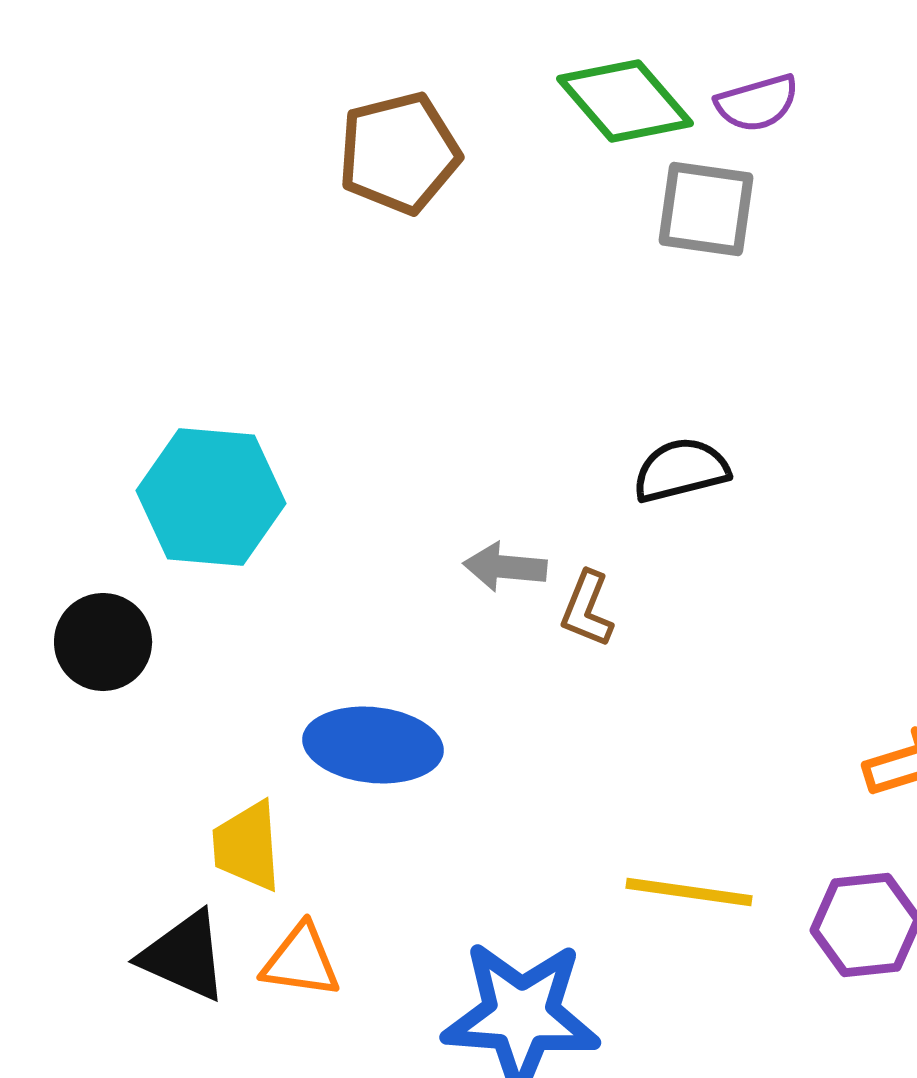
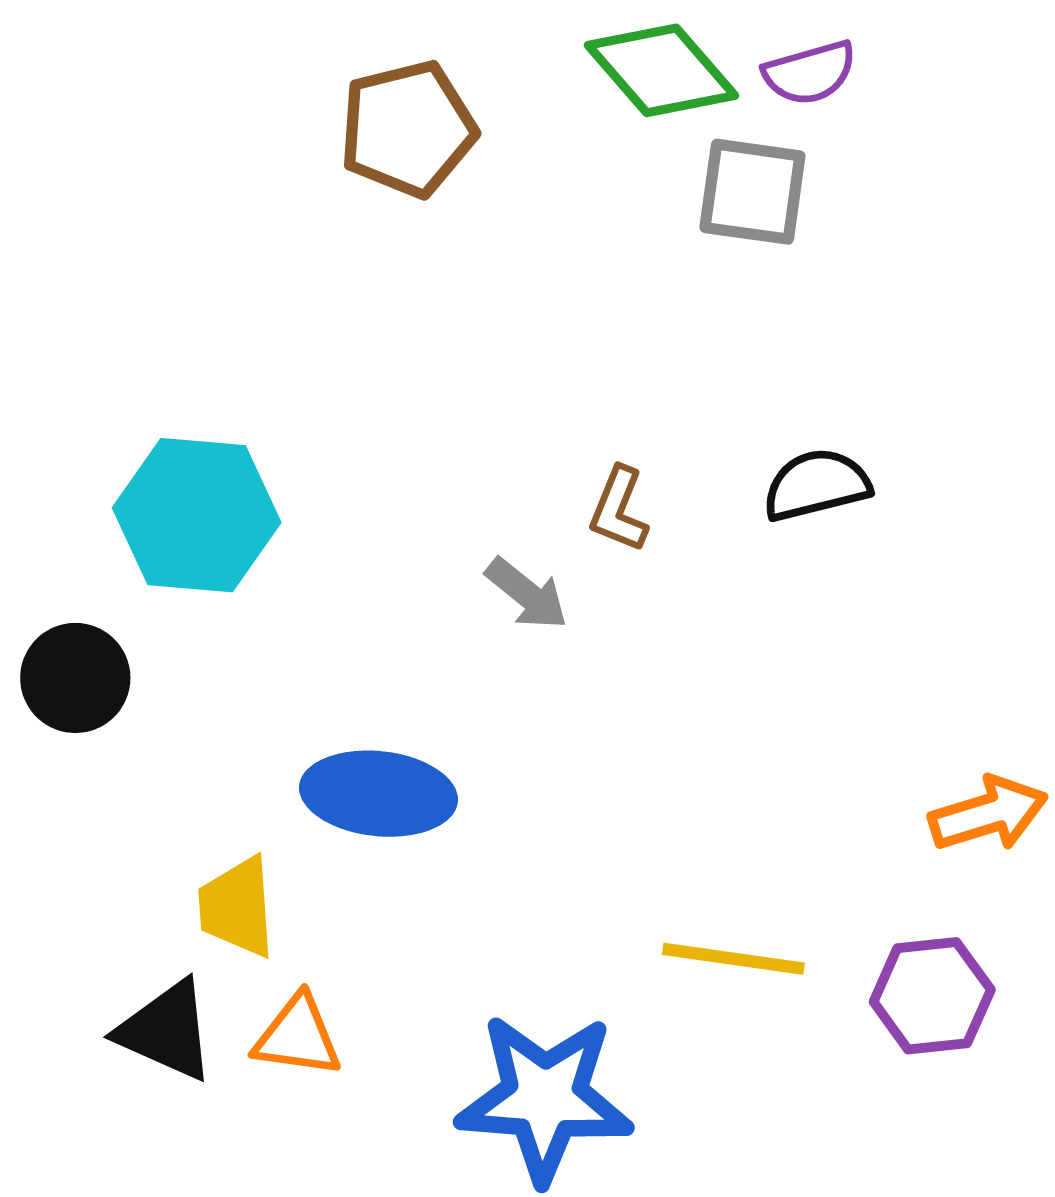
black semicircle: (681, 470) -> (816, 485), moved
gray arrow: (505, 567) -> (527, 594), turned -146
brown L-shape: (587, 609) -> (619, 510), moved

